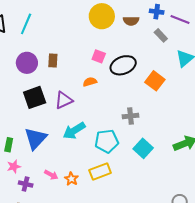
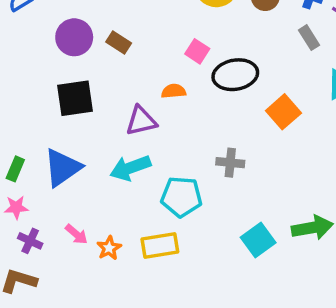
brown rectangle: (53, 61) -> (119, 42), turned -72
purple triangle: (64, 100) -> (141, 121), moved
cyan square: (143, 148) -> (258, 240), moved

